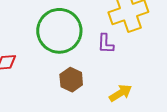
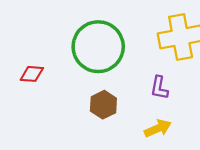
purple L-shape: (106, 44) -> (159, 88), moved

